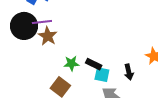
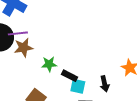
brown star: (48, 36) -> (24, 48), turned 30
green star: (71, 63) -> (49, 64), moved

